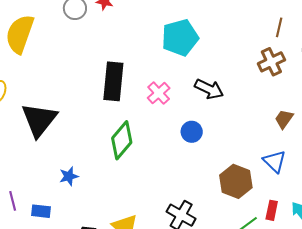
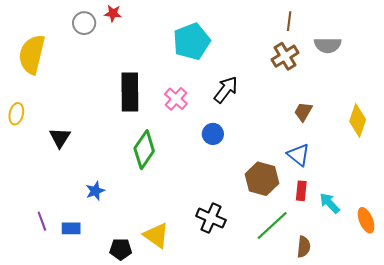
black arrow: (209, 89) -> (226, 90), turned -72
black triangle: (39, 120) -> (60, 138), size x0.6
red rectangle: (272, 210) -> (301, 191), moved

